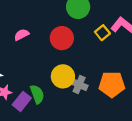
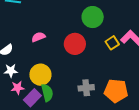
yellow circle: (63, 76) -> (40, 75), moved
gray cross: (79, 85) -> (86, 88), turned -35

